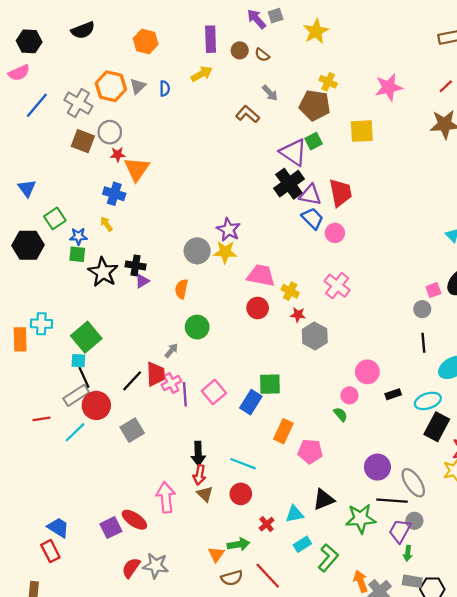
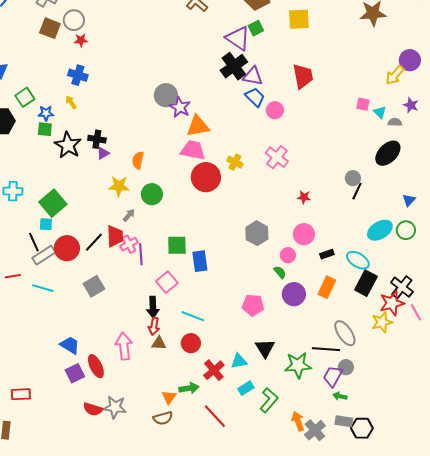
orange triangle: (137, 169) -> (198, 126), moved, turned 45
red trapezoid: (340, 193) -> (303, 76), moved
gray circle: (197, 251) -> (166, 95), moved
yellow star: (225, 252) -> (119, 186), moved
pink trapezoid: (261, 276) -> (193, 150), moved
pink square: (433, 290) -> (363, 104), moved, turned 32
red circle: (258, 308) -> (206, 177), size x1.5
red star: (298, 315) -> (304, 197), moved
gray hexagon: (315, 336) -> (257, 233), moved
black line: (423, 343) -> (357, 191), moved, turned 30
black line: (84, 377) -> (34, 242), moved
green square: (270, 384) -> (177, 245), moved
pink square: (214, 392) -> (167, 282), moved
cyan ellipse: (428, 401) -> (358, 260), turned 50
blue rectangle: (251, 402) -> (200, 261), turned -40
red circle: (96, 405) -> (67, 248), moved
orange rectangle: (283, 431) -> (327, 287), moved
cyan line: (75, 432) -> (43, 288), turned 60
purple circle: (377, 467) -> (294, 294), moved
brown triangle: (205, 494) -> (159, 343), turned -42
black triangle: (324, 500) -> (265, 348), turned -40
red ellipse: (134, 520) -> (96, 366), turned 30
red cross: (267, 524) -> (214, 370), size x1.5
blue trapezoid: (58, 528) -> (70, 345), moved
red rectangle: (50, 551) -> (21, 394), turned -66
green arrow: (408, 553) -> (340, 396), turned 96
red semicircle: (131, 568) -> (93, 409), turned -108
brown semicircle: (232, 578) -> (163, 418), moved

